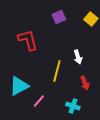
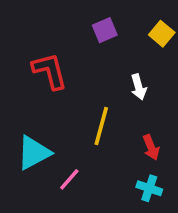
white arrow: (78, 57) -> (139, 87), moved
cyan cross: (73, 106) -> (149, 188), moved

